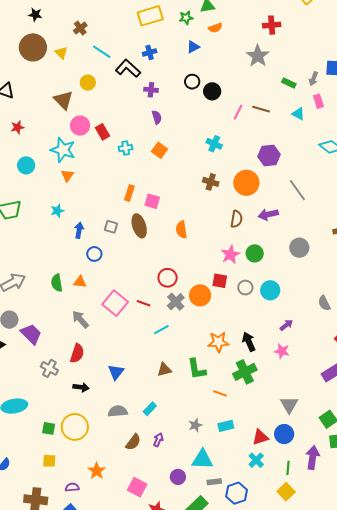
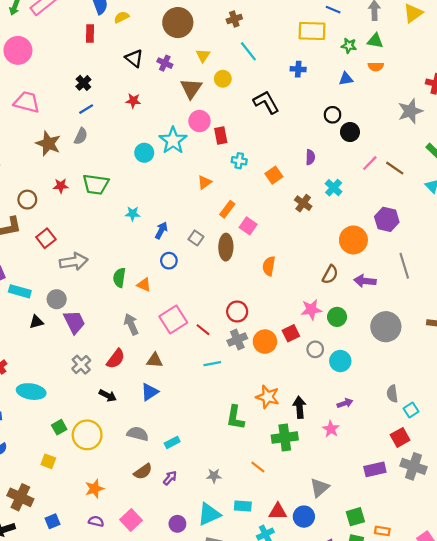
yellow triangle: (61, 53) -> (203, 56), moved
black L-shape: (128, 68) -> (266, 102), moved
purple cross: (151, 90) -> (165, 63), moved
purple semicircle: (157, 117) -> (310, 157), moved
cyan circle: (26, 165) -> (144, 153), moved
orange triangle: (67, 175) -> (205, 182), moved
brown cross: (211, 182) -> (303, 203), moved
cyan star: (57, 211) -> (133, 214), moved
gray circle: (299, 248) -> (386, 327), size x1.4
red square: (220, 281) -> (291, 333), turned 35
brown triangle: (164, 370) -> (155, 360), moved
orange line: (220, 393) -> (258, 467), moved
cyan rectangle: (226, 426) -> (243, 506), moved
green square: (49, 428) -> (59, 427), turned 32
cyan triangle: (202, 459) -> (209, 514), turned -45
purple semicircle: (72, 487) -> (96, 521), moved

